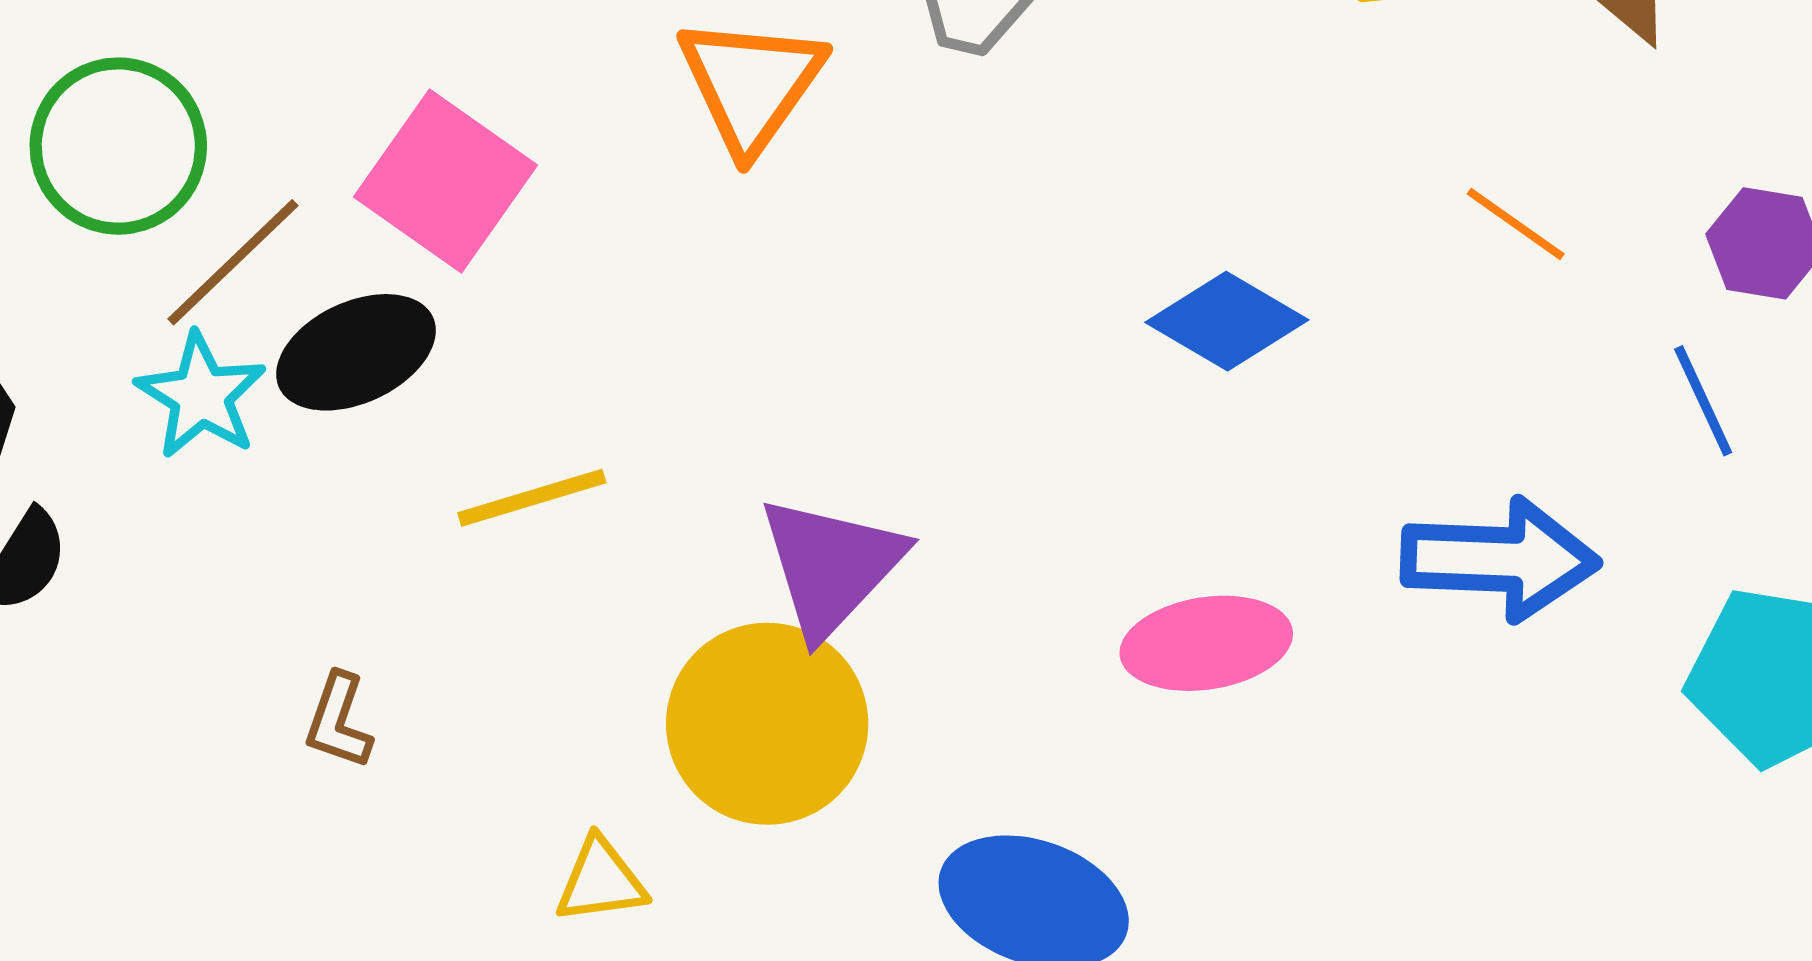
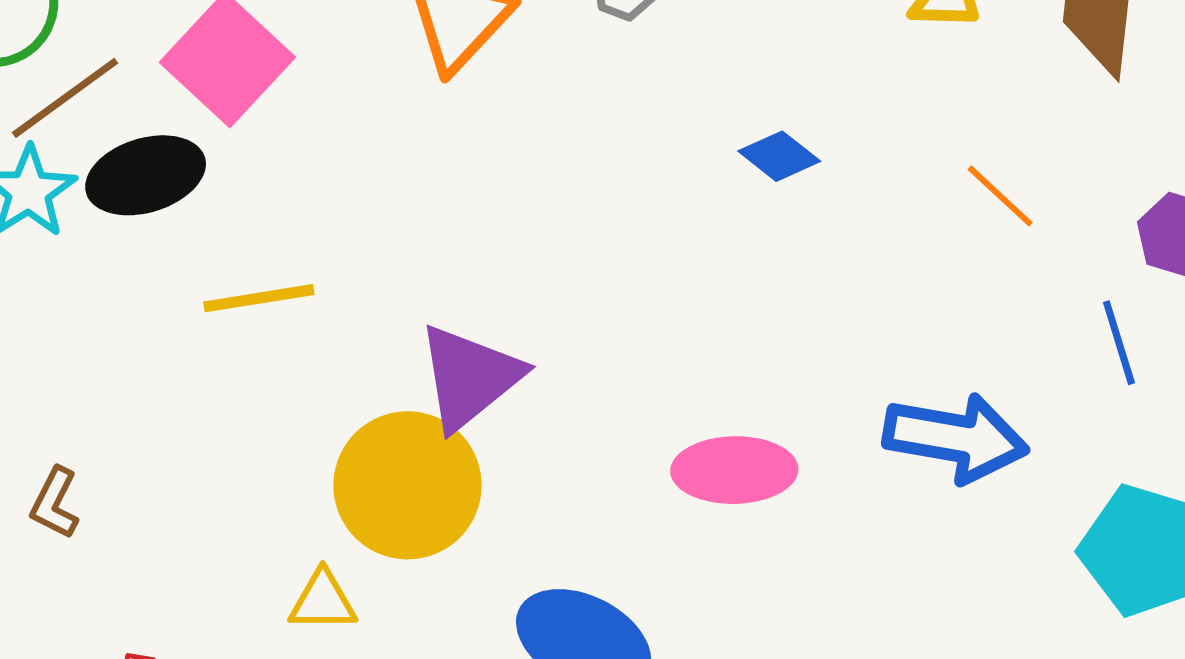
blue diamond: (1227, 321) -> (779, 156), moved, size x0.7
brown L-shape: (339, 721) -> (55, 503), moved
yellow triangle: (601, 881) -> (323, 601), moved

